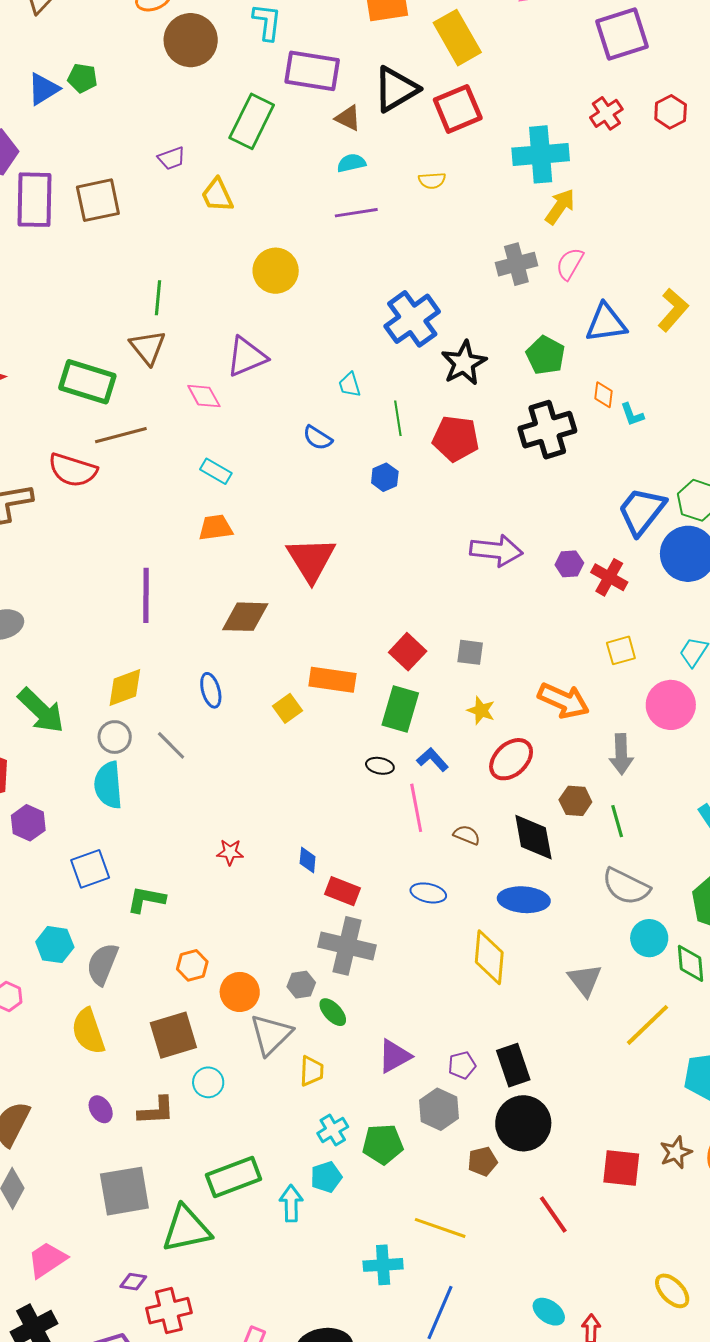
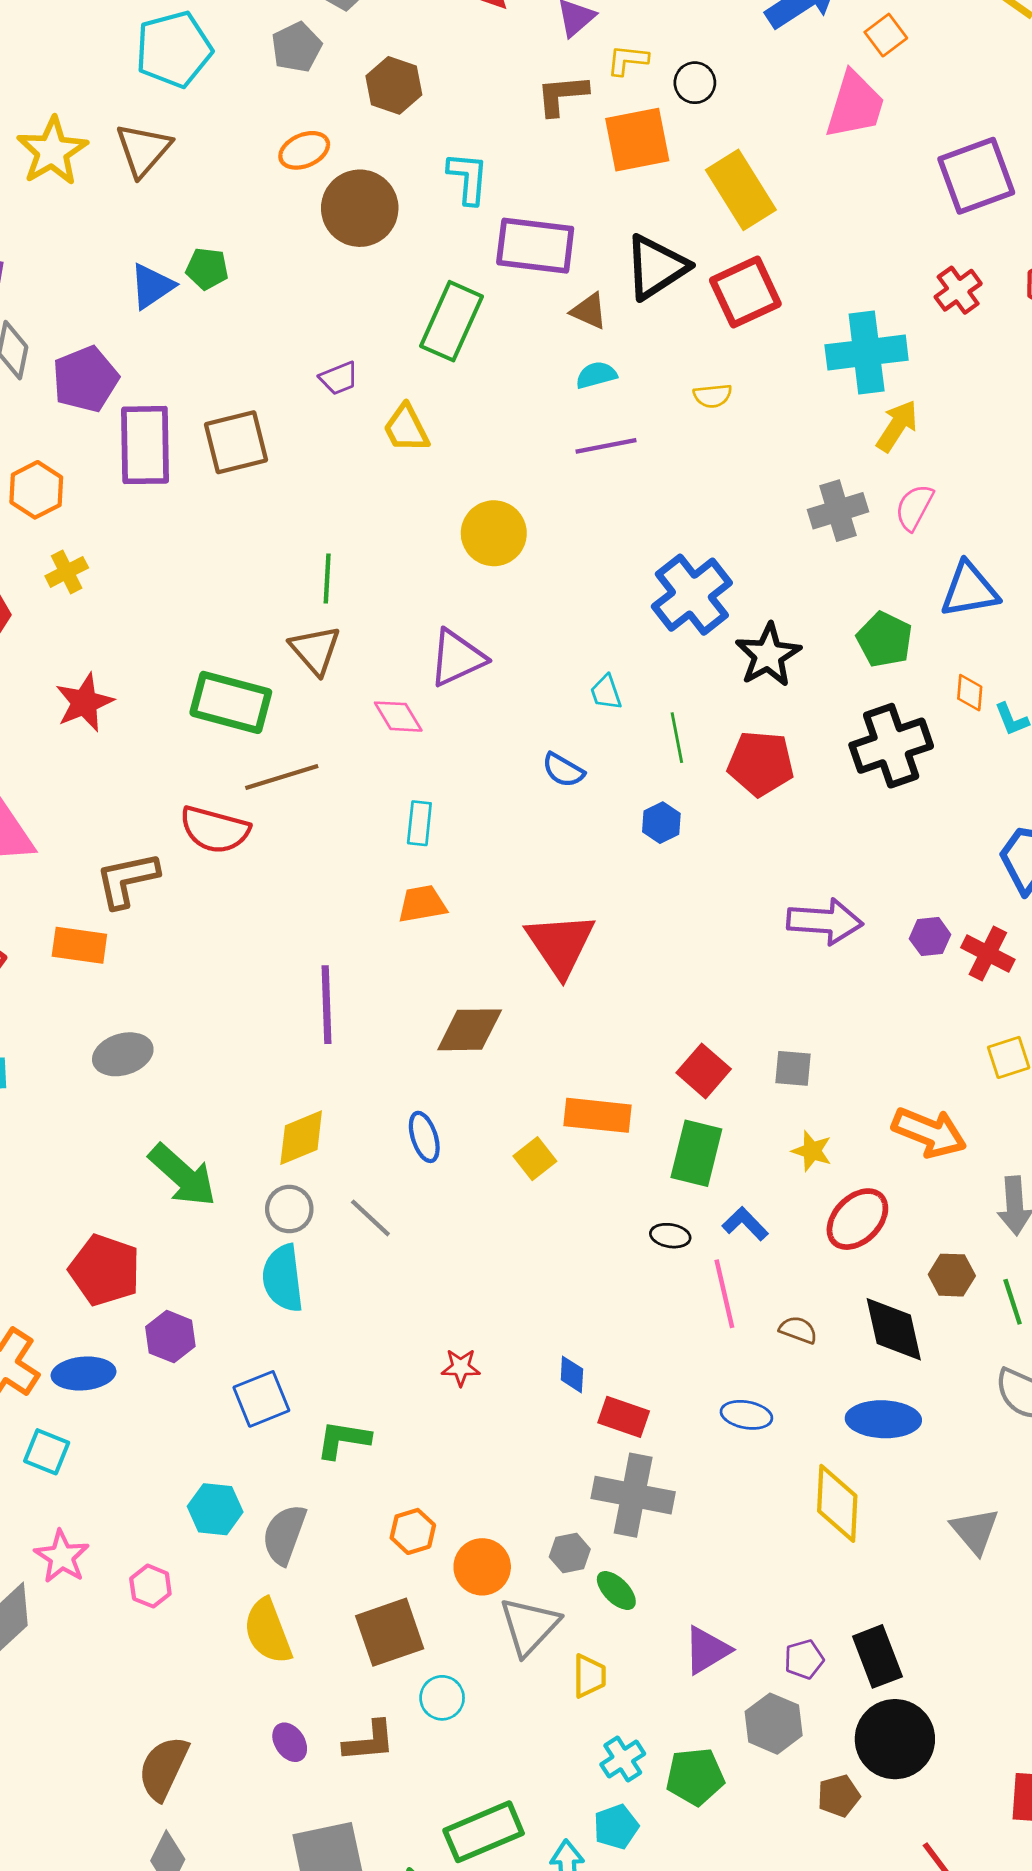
cyan rectangle: (216, 471) -> (419, 823), turned 68

